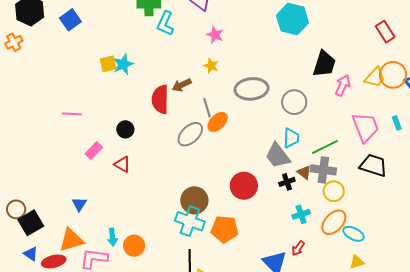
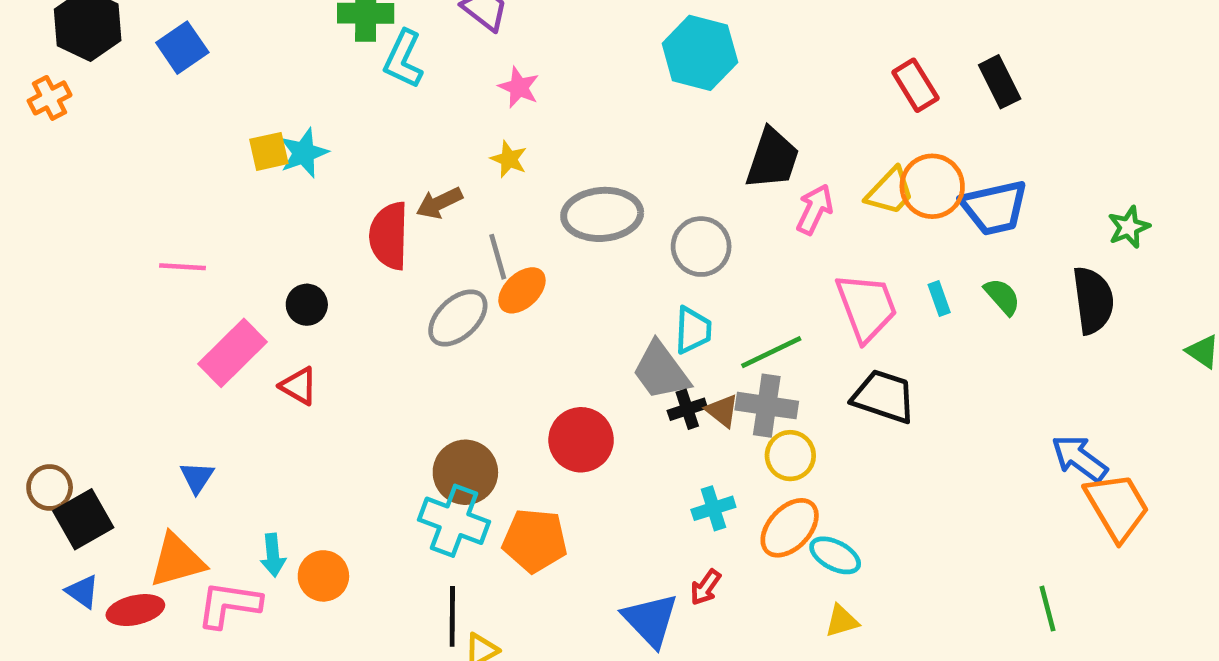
pink rectangle: (94, 151) -> (232, 353), size x1.6
black cross: (287, 182) -> (687, 409), moved

